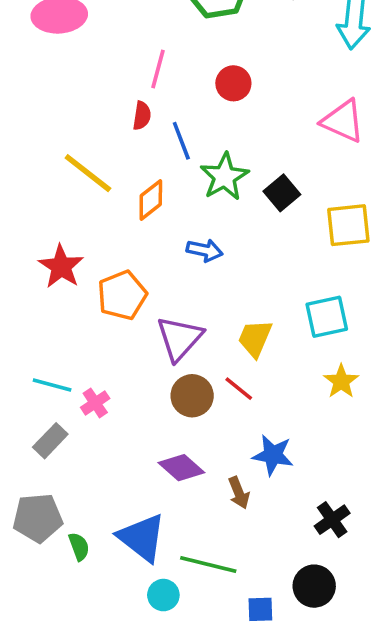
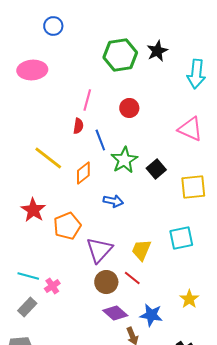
yellow star: (341, 381) -> (189, 299), moved
purple diamond: (181, 468) -> (115, 313), moved

